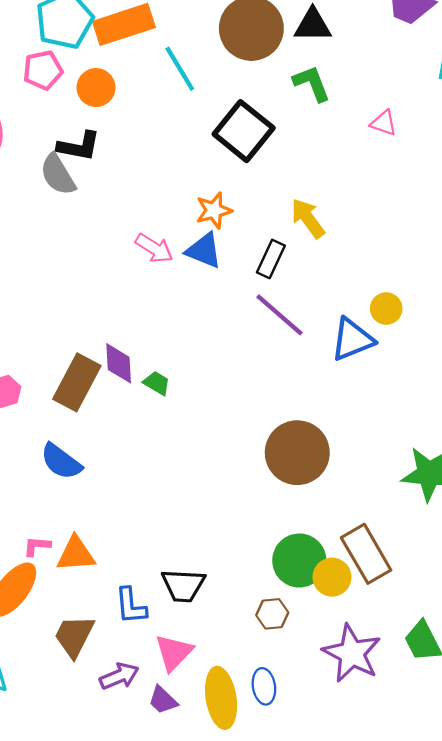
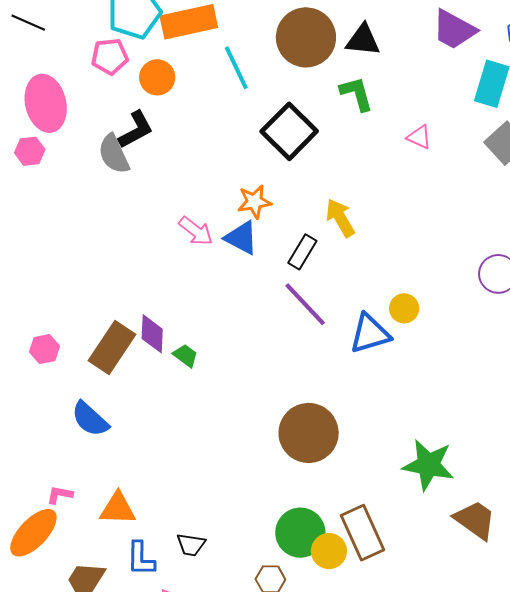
black L-shape: (79, 146) -> (136, 130), turned -45
orange triangle: (76, 554) -> (118, 509), moved
black trapezoid: (183, 585) -> (191, 545), size x0.7

